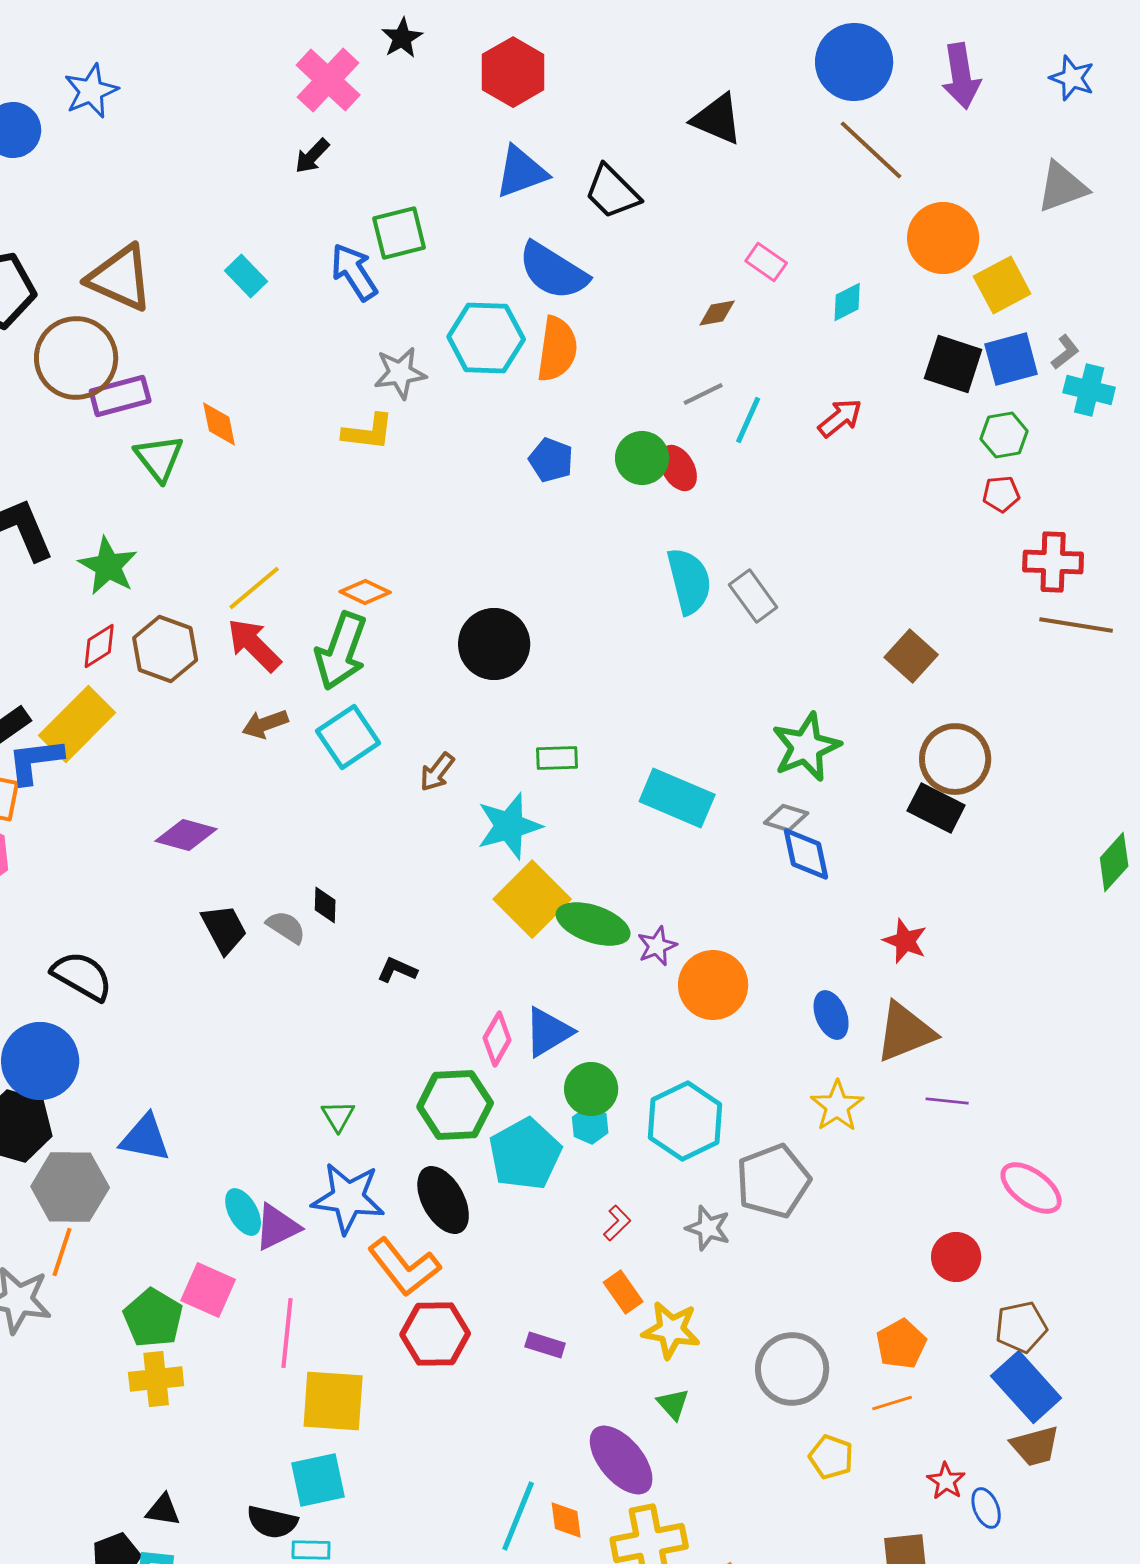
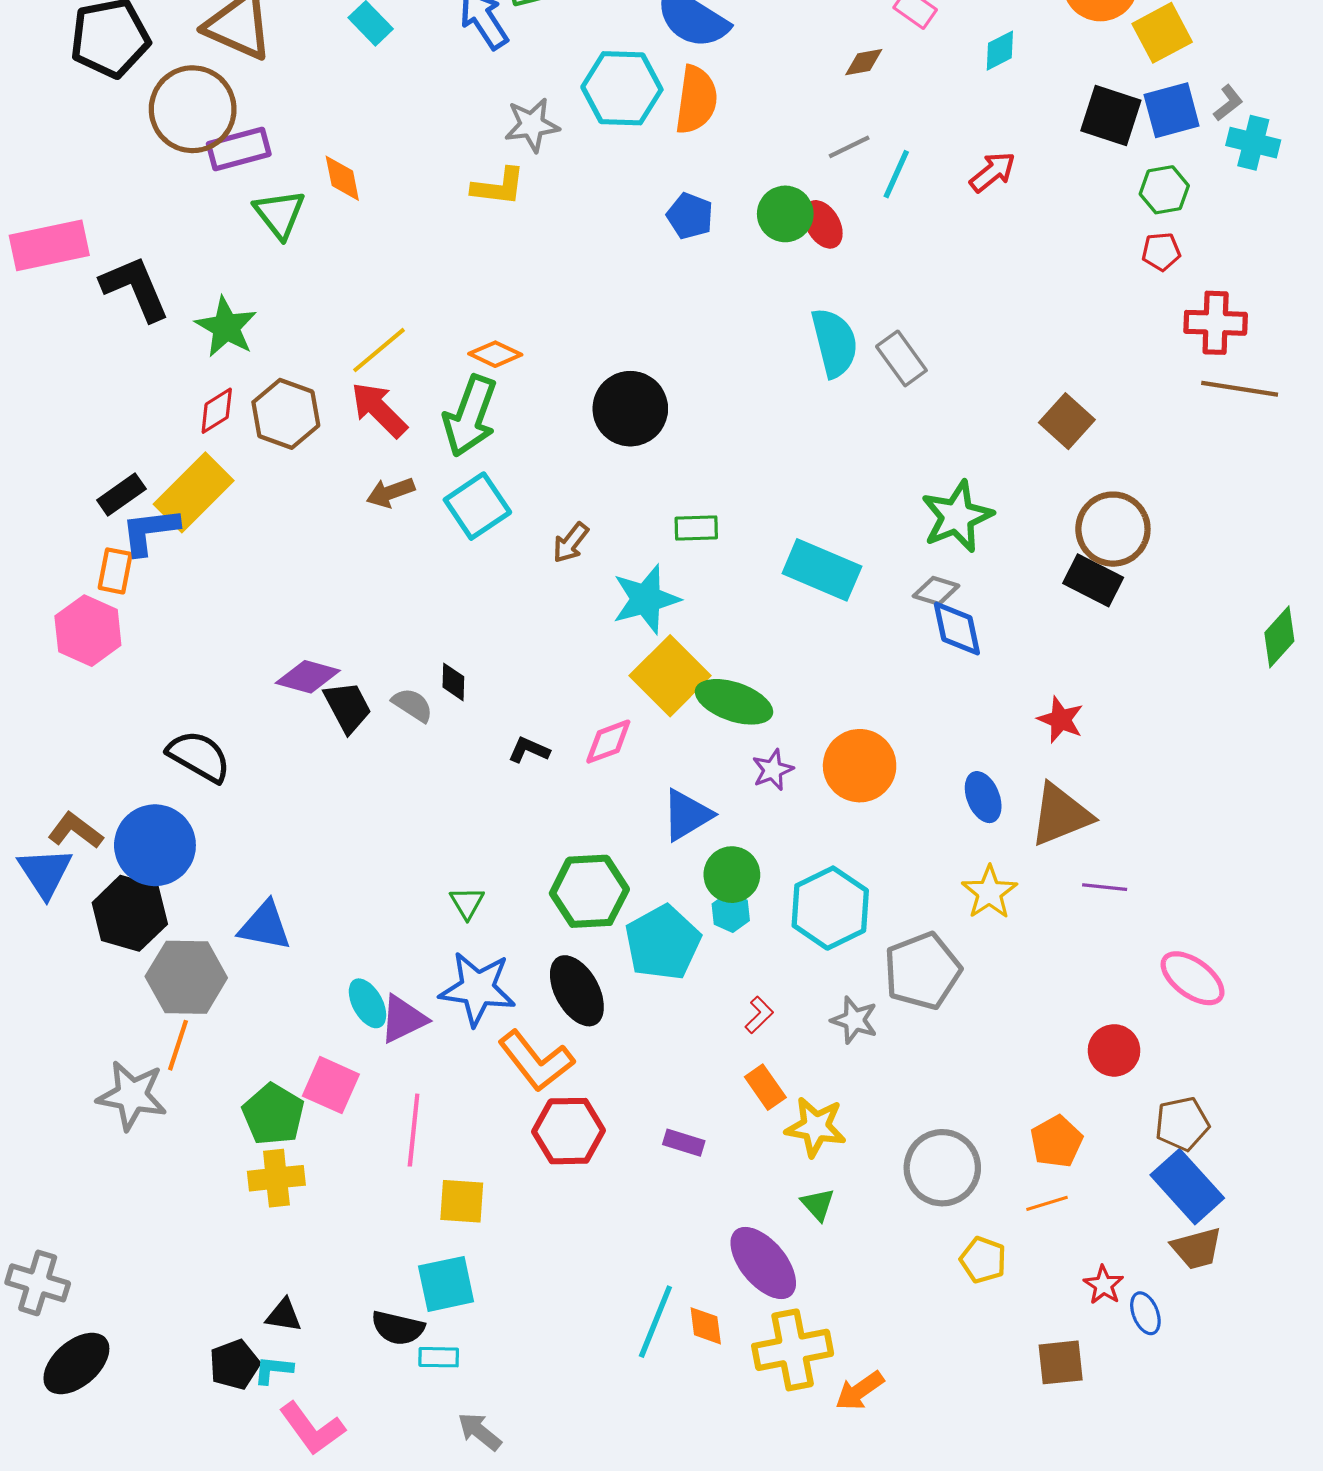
purple diamond: (186, 835) -> (308, 677), moved
purple star: (657, 946) -> (773, 770), moved
pink diamond: (497, 1039) -> (608, 742), moved, turned 40
yellow square: (333, 1401) -> (462, 1201), size x0.7

